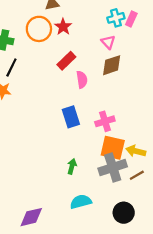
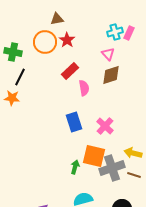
pink cross: (105, 121) -> (105, 126), turned -30
orange square: (113, 148) -> (94, 156), moved
brown line: (137, 175) -> (134, 175), turned 48

